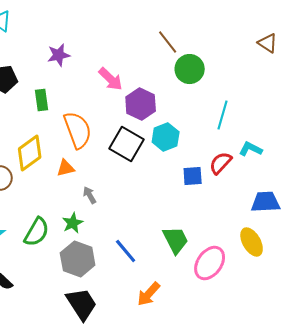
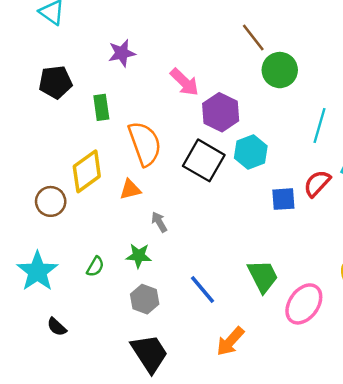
green star: (73, 223) -> (139, 256), turned 30
green semicircle: (37, 232) -> (95, 267), size x0.6
gray hexagon: (78, 259) -> (145, 299), size x0.7

